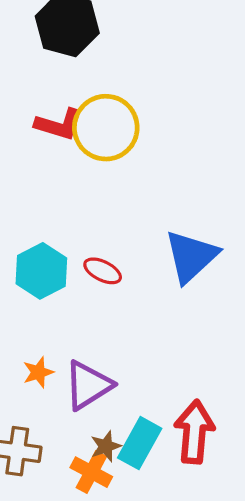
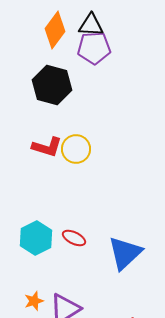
yellow circle: (106, 128) -> (76, 149), size x0.7
blue triangle: (191, 256) -> (125, 253), moved

